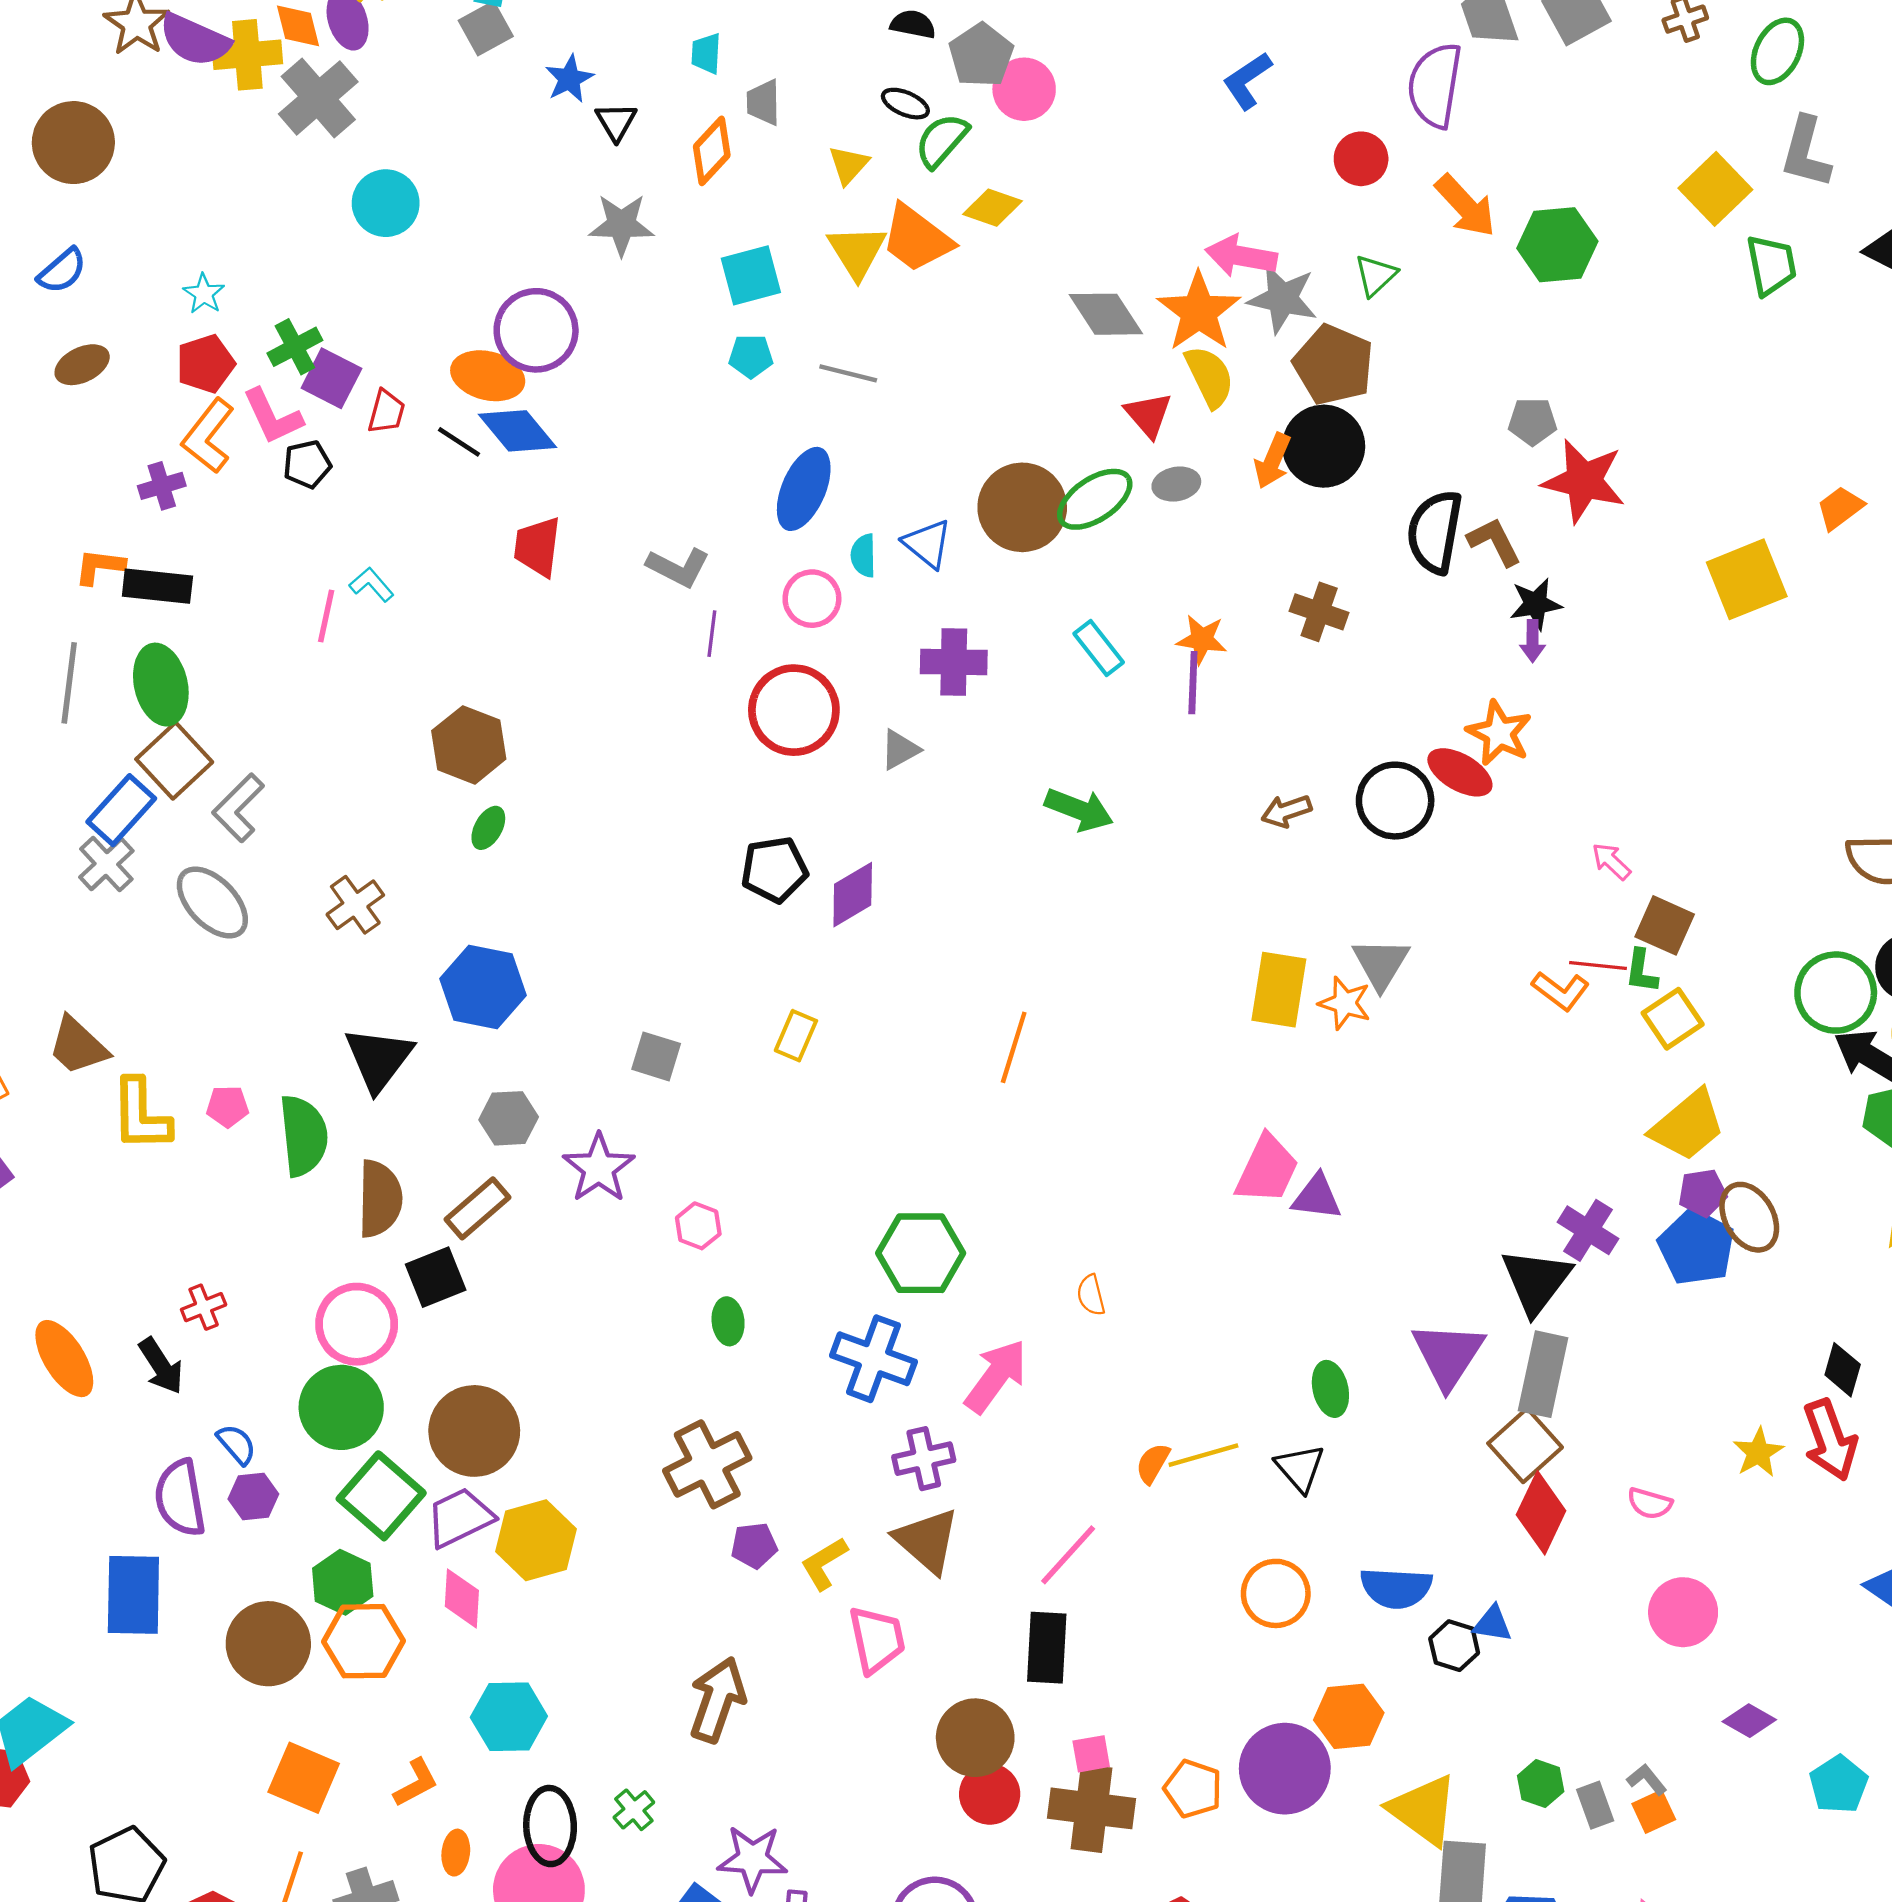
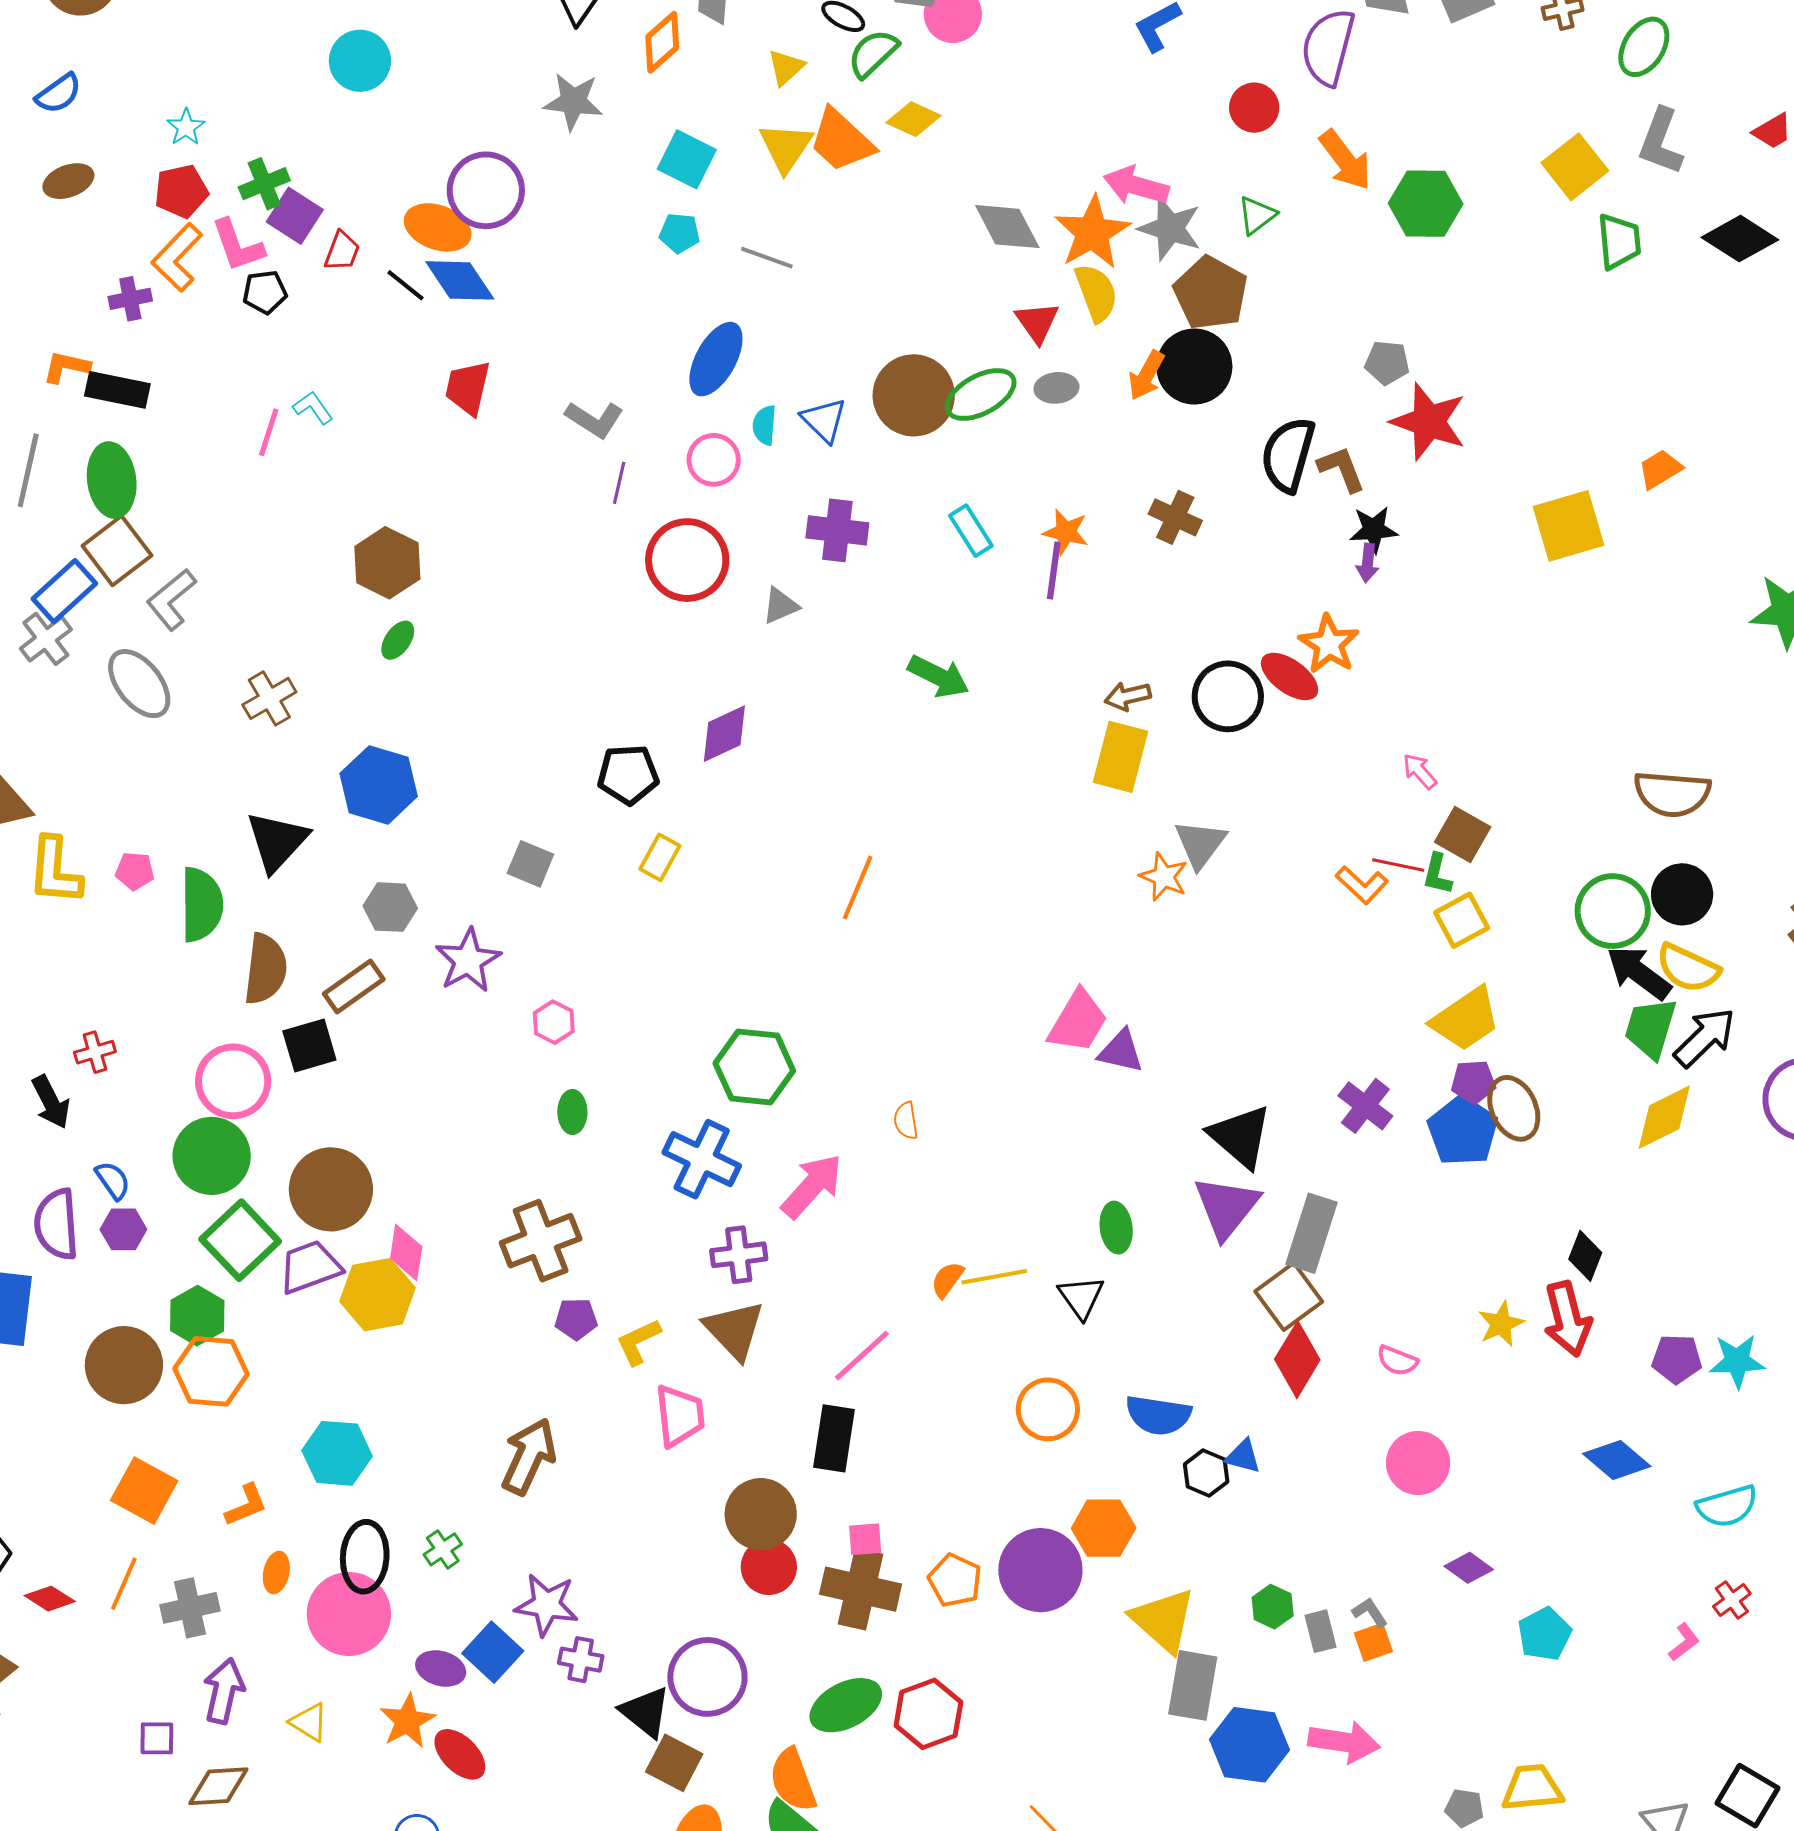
cyan square: (751, 275) -> (687, 159), turned 36
black pentagon: (774, 870) -> (628, 775), moved
yellow rectangle: (1279, 990) -> (1120, 757), moved
black triangle: (1536, 1281) -> (1240, 1136), moved, turned -32
pink diamond: (462, 1598) -> (406, 1252), moved

